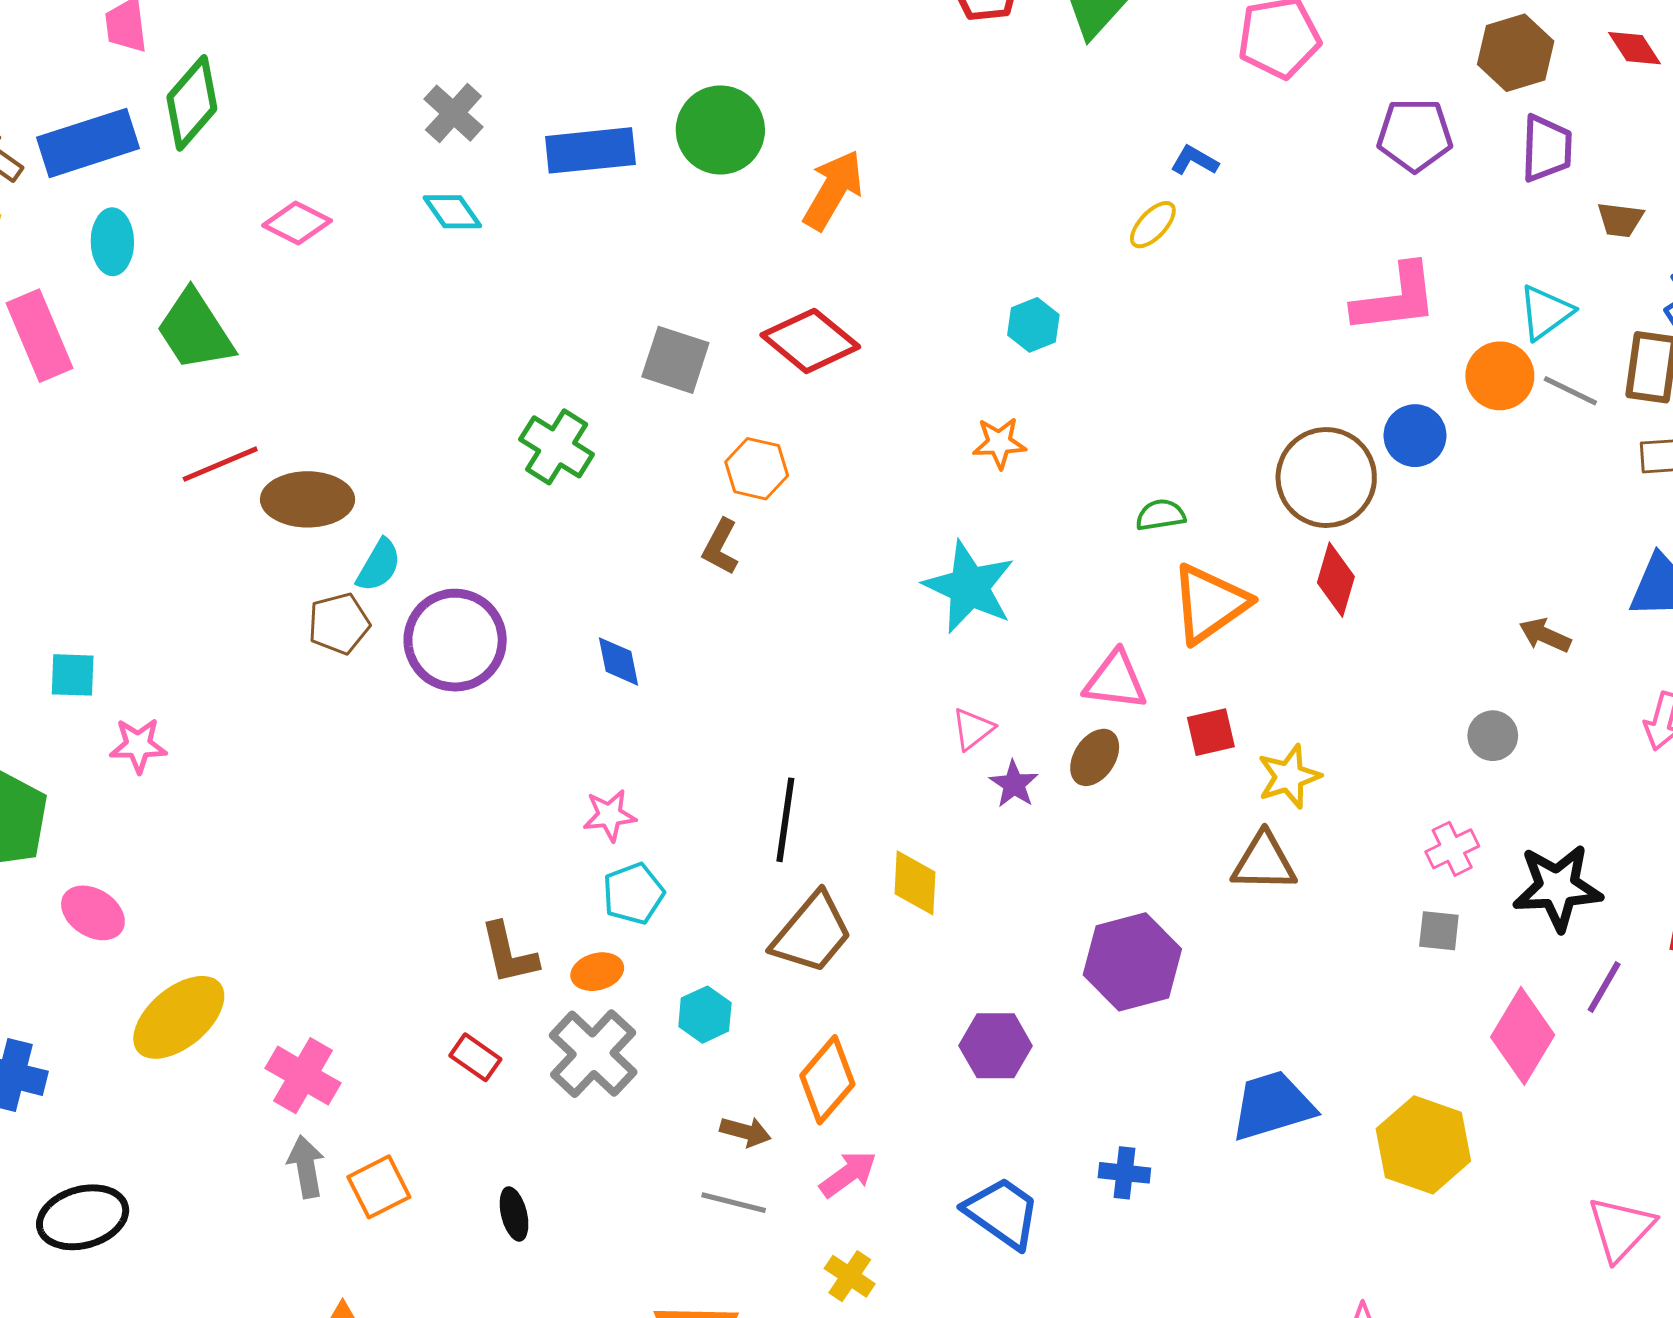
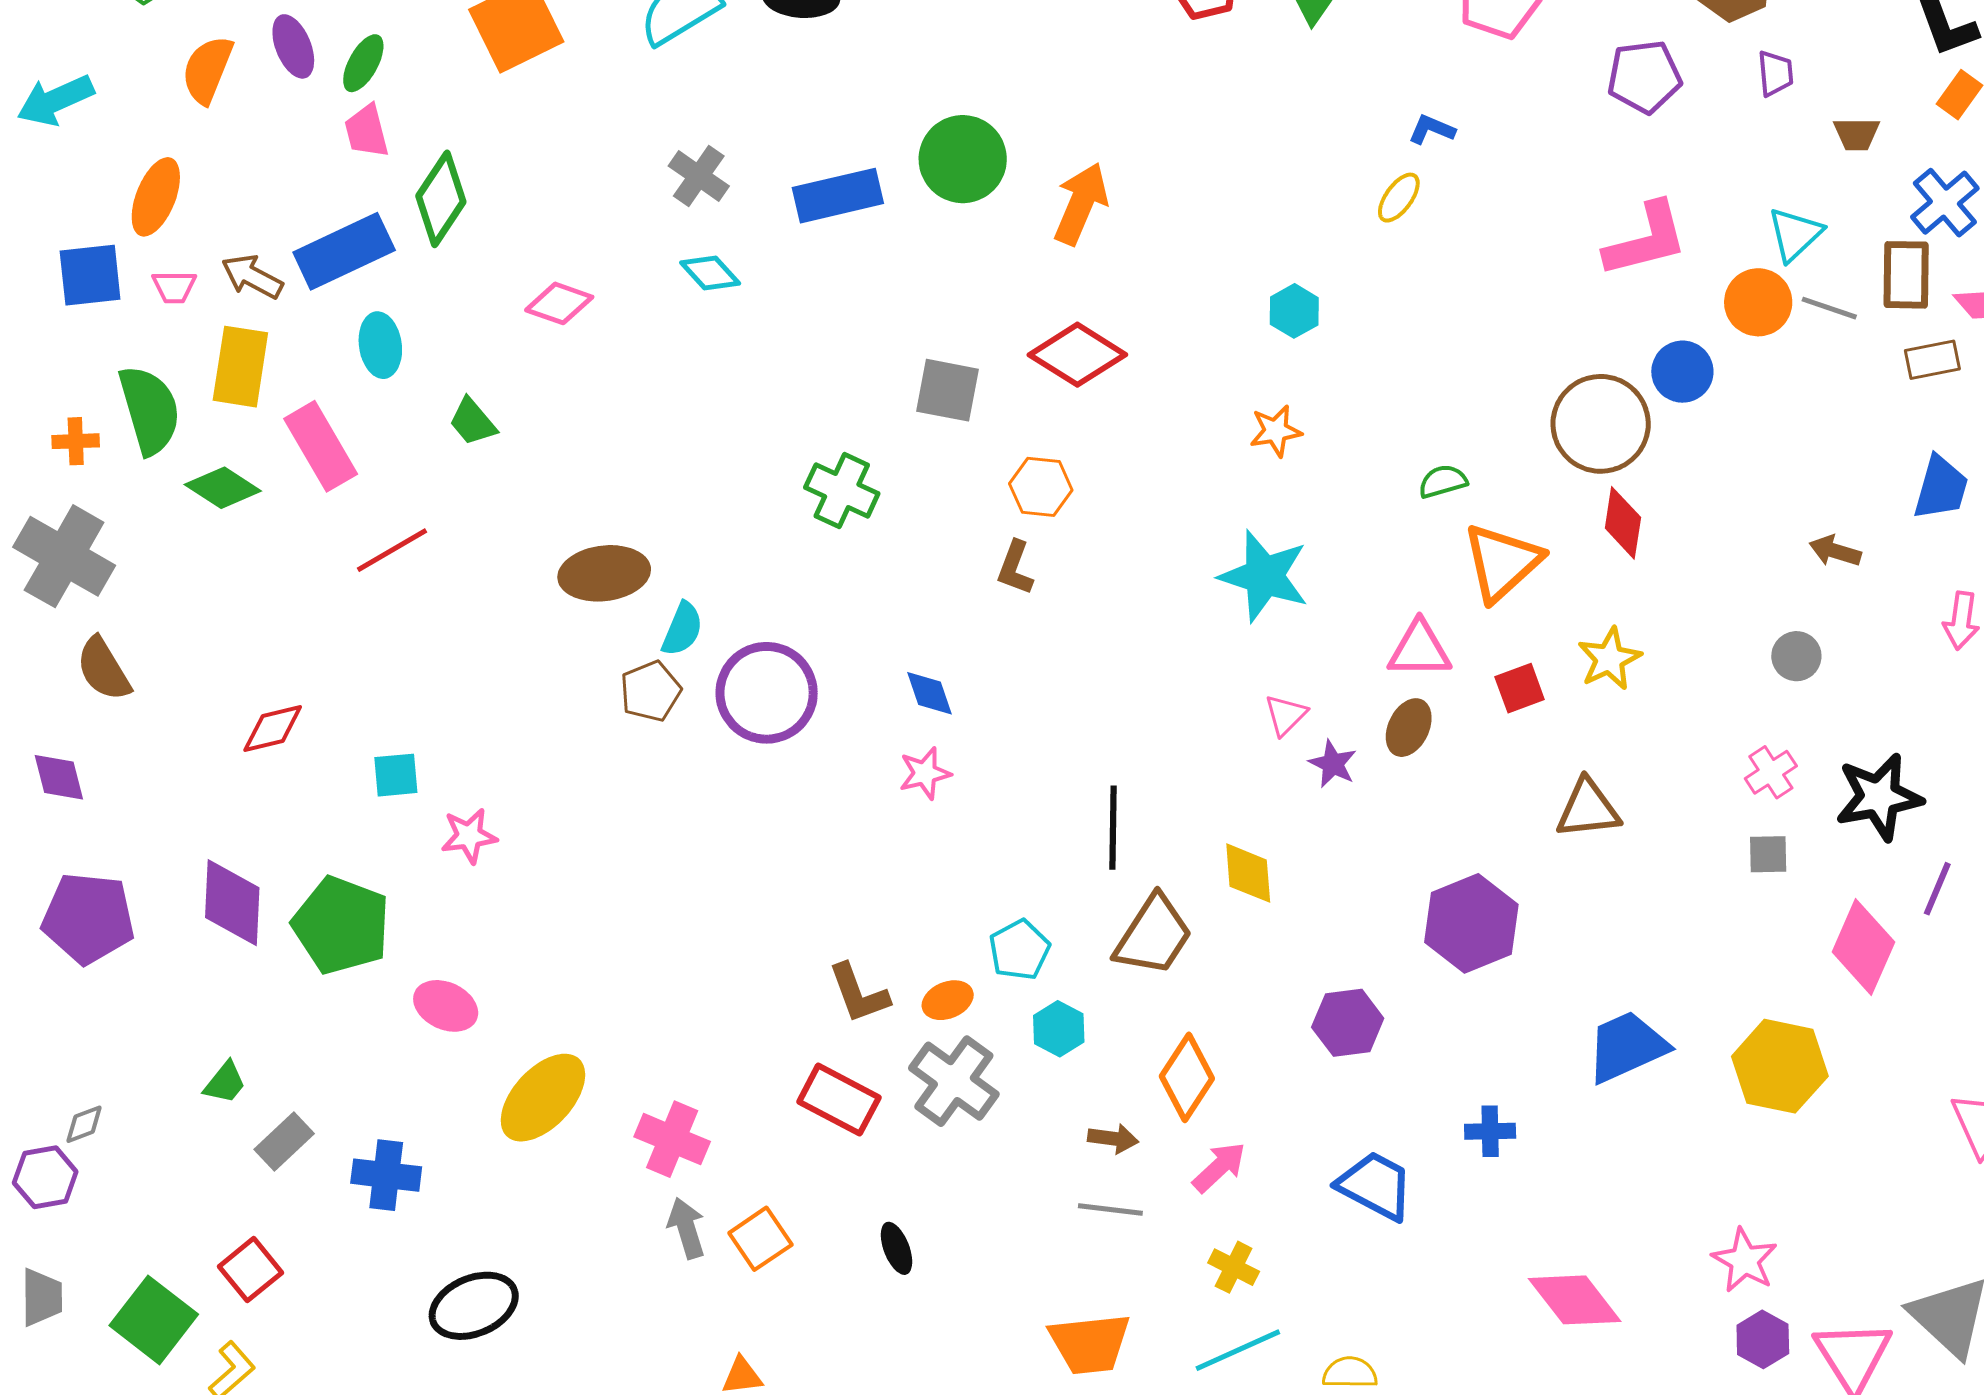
purple trapezoid: (1547, 148) -> (1775, 73), size x0.7
green trapezoid: (195, 331) -> (473, 422), size x0.6
red line: (220, 464) -> (392, 550), moved
yellow star: (1289, 777) -> (1609, 659), moved
pink star: (610, 815) -> (925, 773), moved
cyan pentagon: (633, 894) -> (1019, 950), moved
red rectangle: (475, 1057) -> (839, 1100), size x1.6

